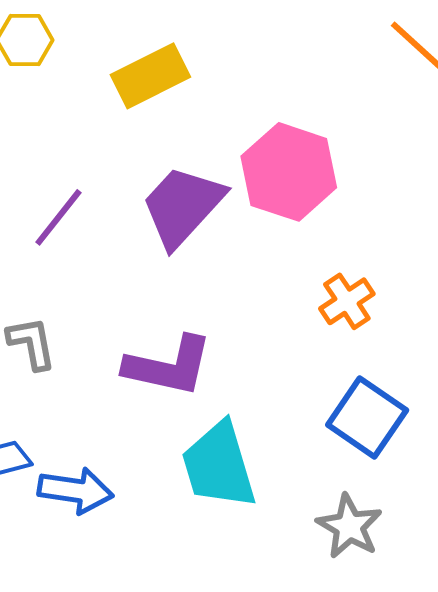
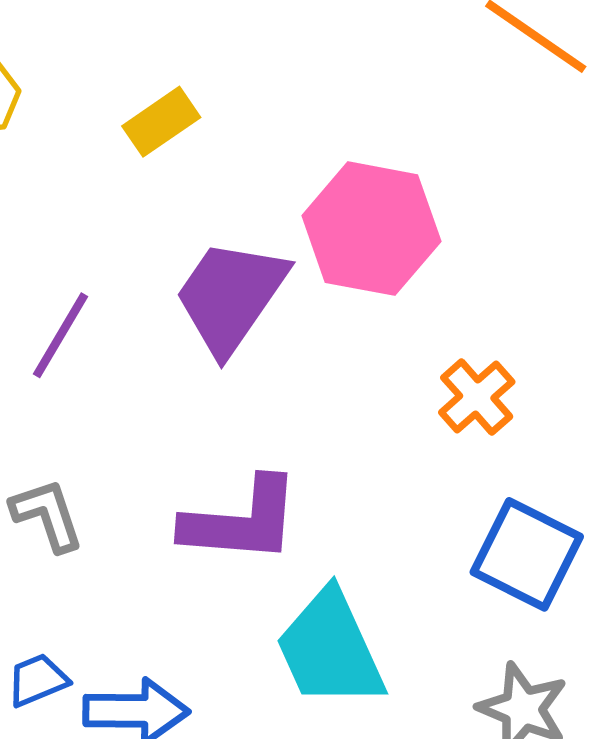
yellow rectangle: (150, 76) -> (161, 122), size x0.7

